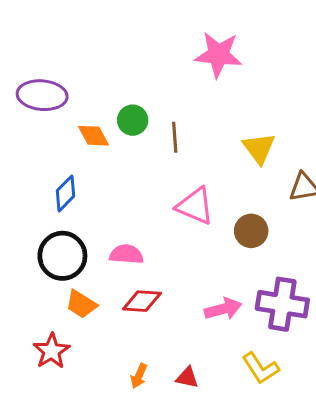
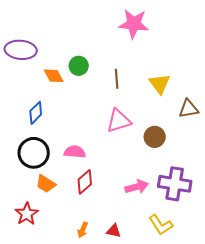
brown line: (175, 137) -> (117, 79), moved
pink triangle: (195, 206) -> (119, 121), turned -40
red diamond: (142, 301) -> (85, 182), turned -45

